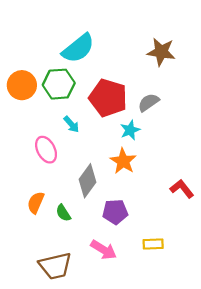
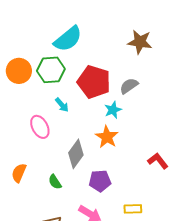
orange semicircle: (36, 203) -> (19, 173), moved

